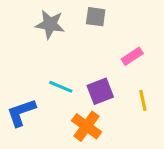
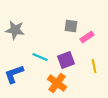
gray square: (96, 17) -> (71, 26), moved
gray star: (50, 24) -> (15, 30), moved

